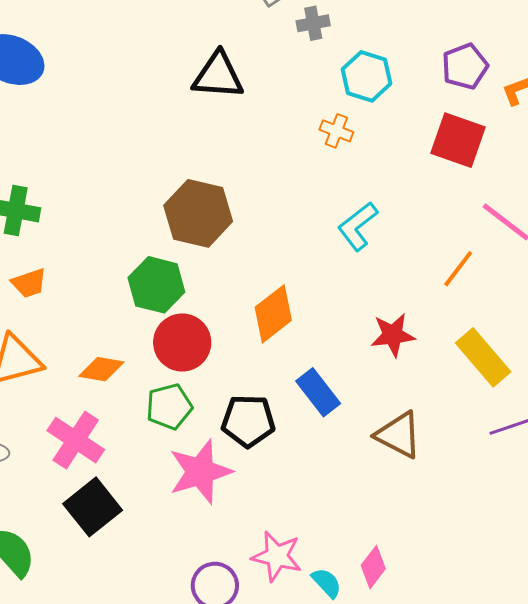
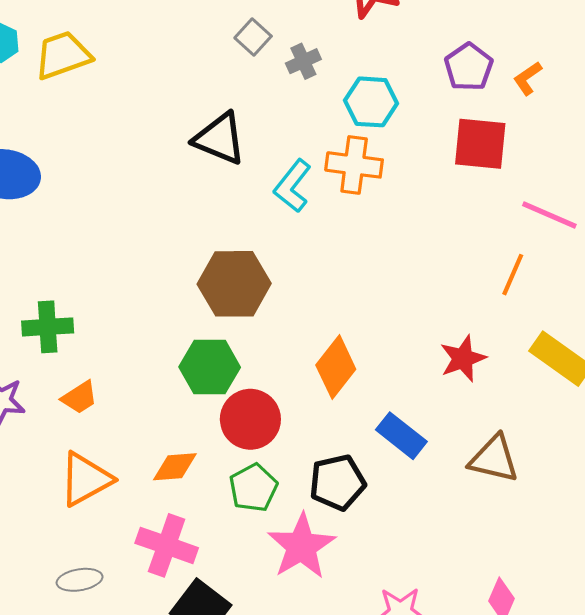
black triangle: (218, 76) -> (220, 139), turned 32
orange cross: (336, 131) -> (354, 165), size x1.6
cyan L-shape: (358, 226) -> (293, 186), moved

